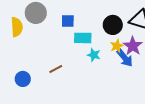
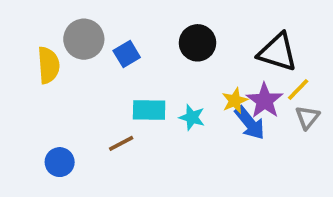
blue square: (68, 21) -> (127, 54), moved, turned -32
black circle: (113, 25) -> (198, 43), moved
cyan rectangle: (83, 38) -> (149, 110), moved

